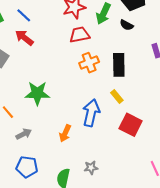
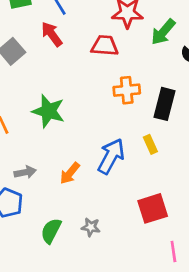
red trapezoid: (80, 35) -> (105, 46), moved
red square: (131, 125) -> (153, 208), moved, turned 30
gray arrow: (24, 134) -> (25, 172), moved

